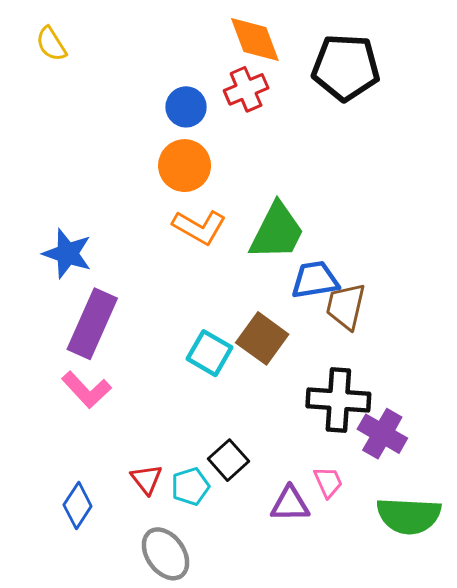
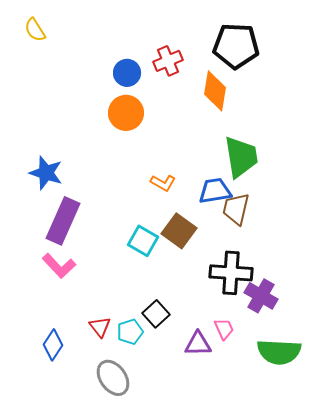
orange diamond: (255, 40) -> (215, 91), moved, turned 30
orange L-shape: (199, 227) -> (163, 183), moved, size x0.7
green trapezoid: (277, 231) -> (241, 157), moved, turned -36

